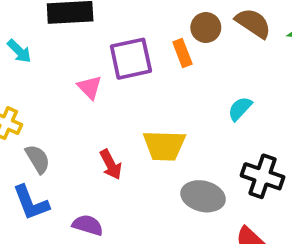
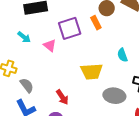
cyan arrow: (19, 51) -> (24, 37), moved
cyan semicircle: (240, 109) -> (122, 55), moved, turned -56
red arrow: (111, 165) -> (62, 97), moved

